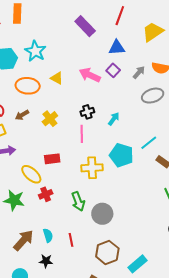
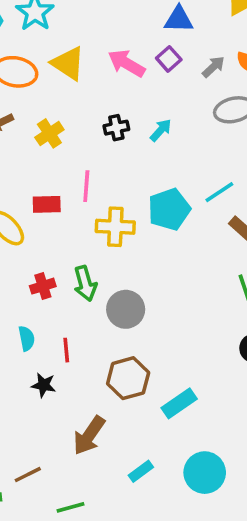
yellow triangle: (57, 78) -> (68, 63), size x1.5
cyan arrow: (114, 119) -> (161, 130), moved
pink line: (82, 134) -> (86, 186), moved
cyan pentagon: (121, 155) -> (169, 209), turned 30
red cross: (46, 194) -> (43, 286), moved
black star: (46, 261) -> (44, 385), moved

